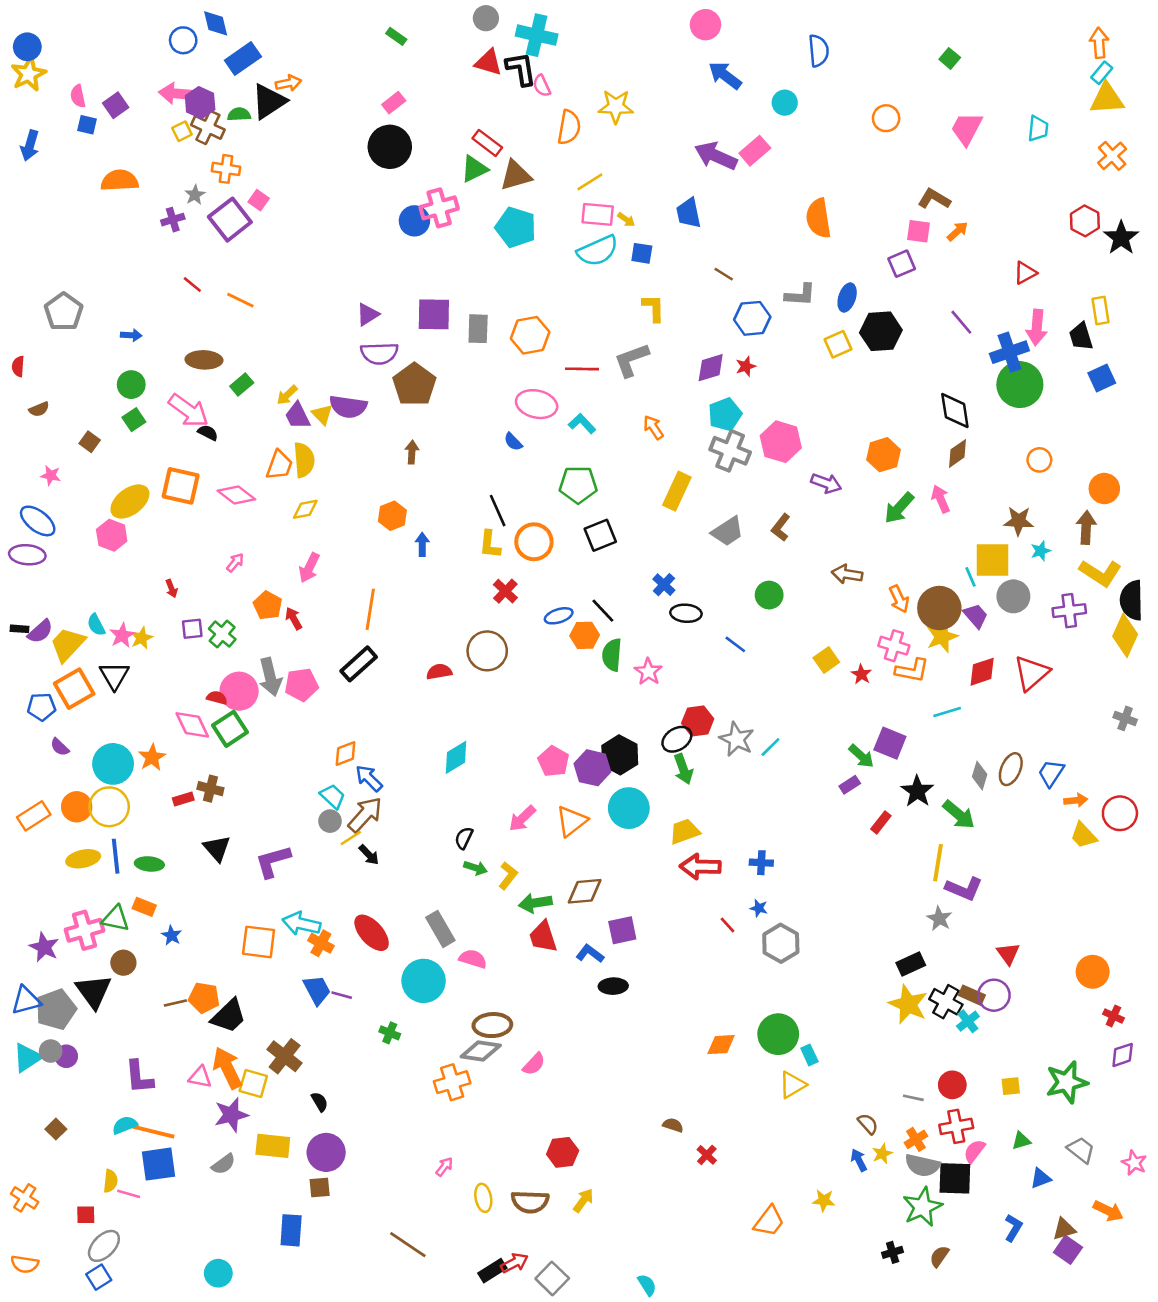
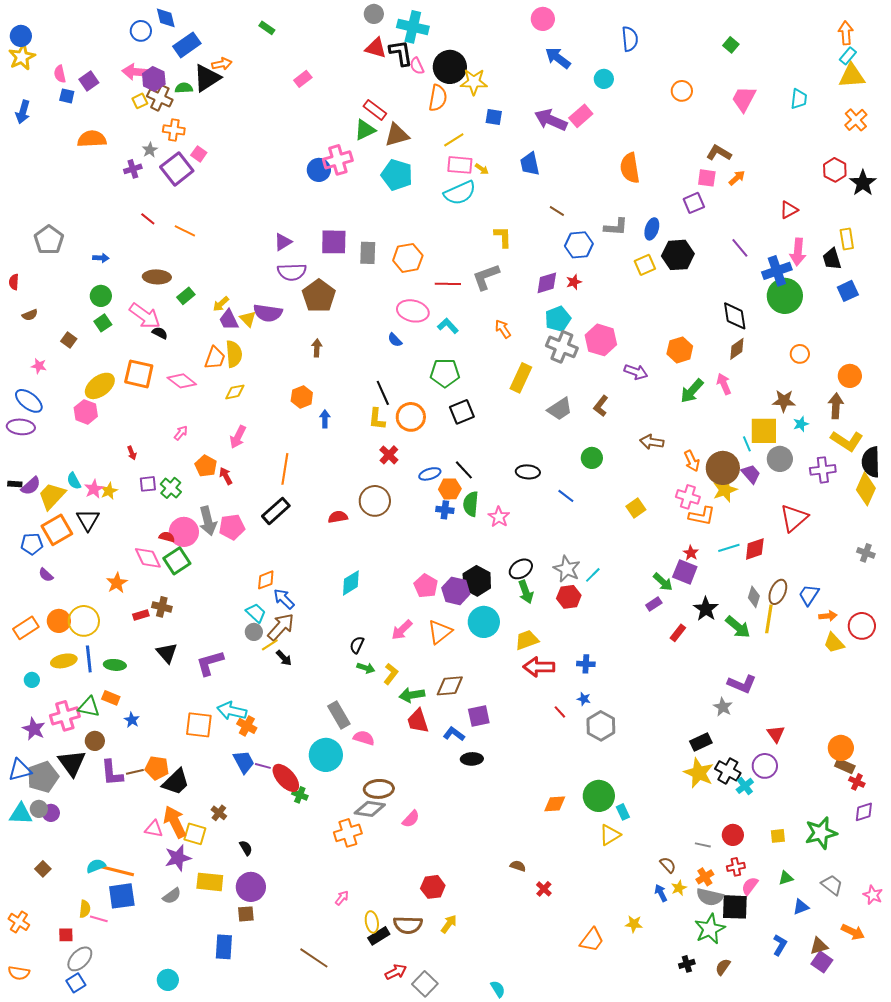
green rectangle: (396, 36) -> (267, 28), moved
black circle: (390, 147) -> (450, 67), moved
blue square: (642, 253) -> (494, 117), moved
blue cross: (664, 585) -> (445, 510), moved, turned -36
red diamond: (982, 672) -> (755, 549), moved
red star: (861, 674) -> (691, 553), moved
red hexagon: (698, 721) -> (569, 597), moved
cyan circle: (113, 764) -> (32, 680), moved, size x0.5
yellow line: (938, 863) -> (769, 619), moved
red ellipse: (372, 933) -> (286, 778), moved
brown rectangle: (972, 995) -> (845, 766), moved
brown cross: (285, 1056) -> (219, 813), size x0.6
cyan triangle: (27, 1058) -> (21, 814), turned 35
purple L-shape: (139, 1077) -> (112, 773), moved
red cross: (956, 1126) -> (736, 867), size x0.7
black rectangle: (492, 1271) -> (379, 936), moved

